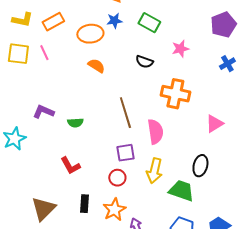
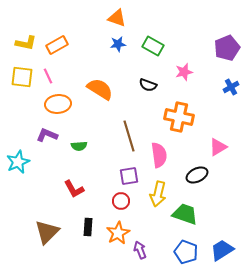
orange ellipse: (90, 34) -> (58, 104), moved
orange semicircle: (96, 66) -> (100, 89), size x1.5
black ellipse: (200, 166) -> (197, 175), moved, turned 50

